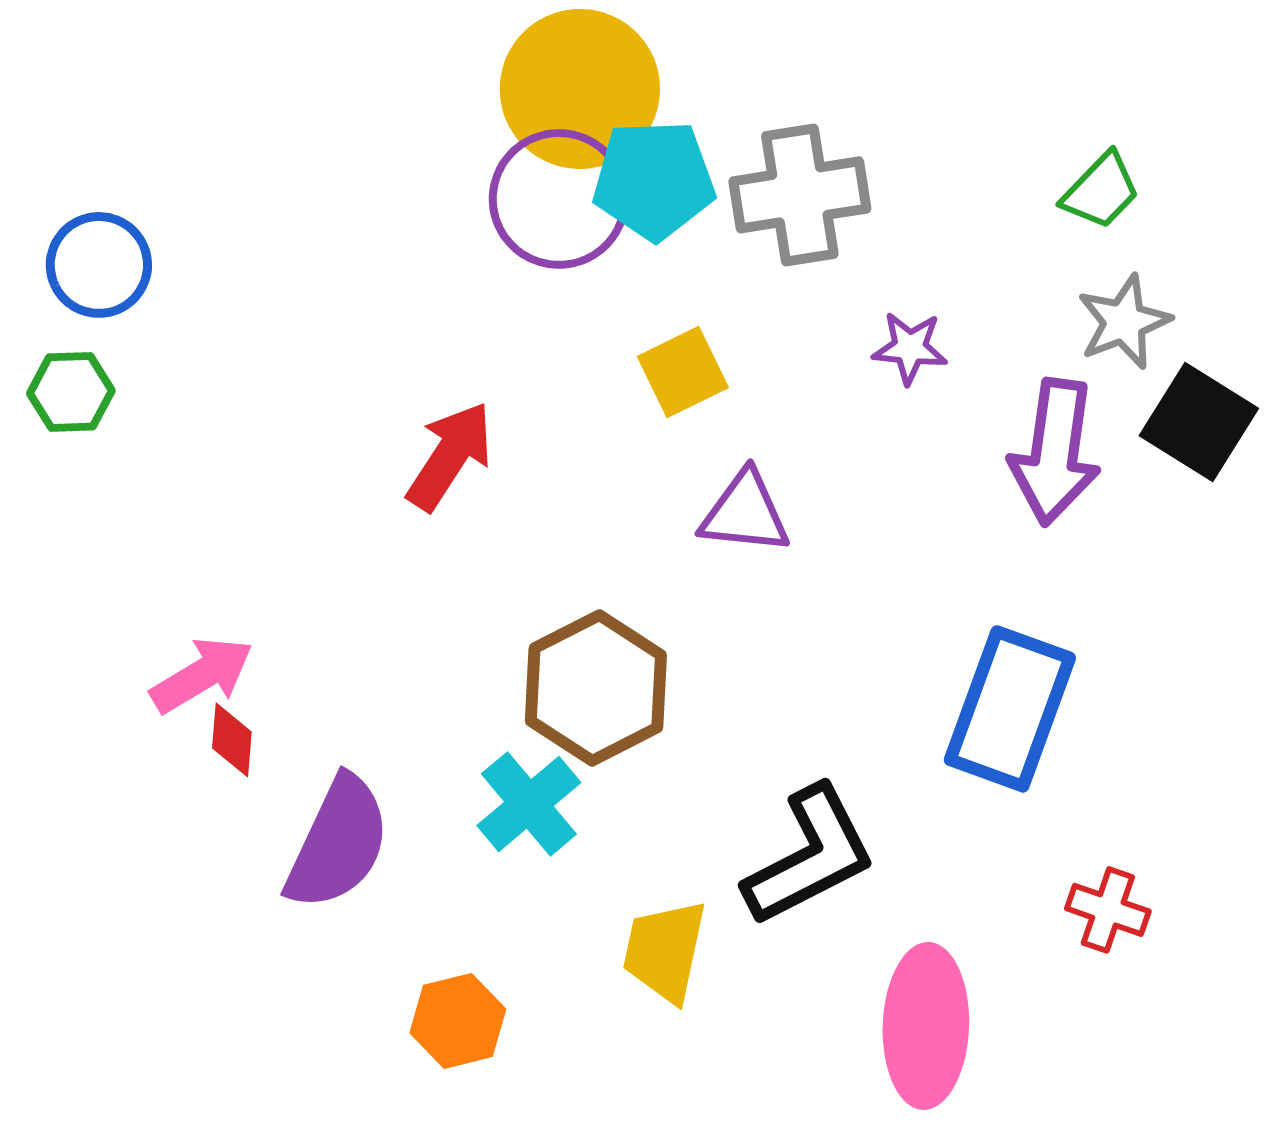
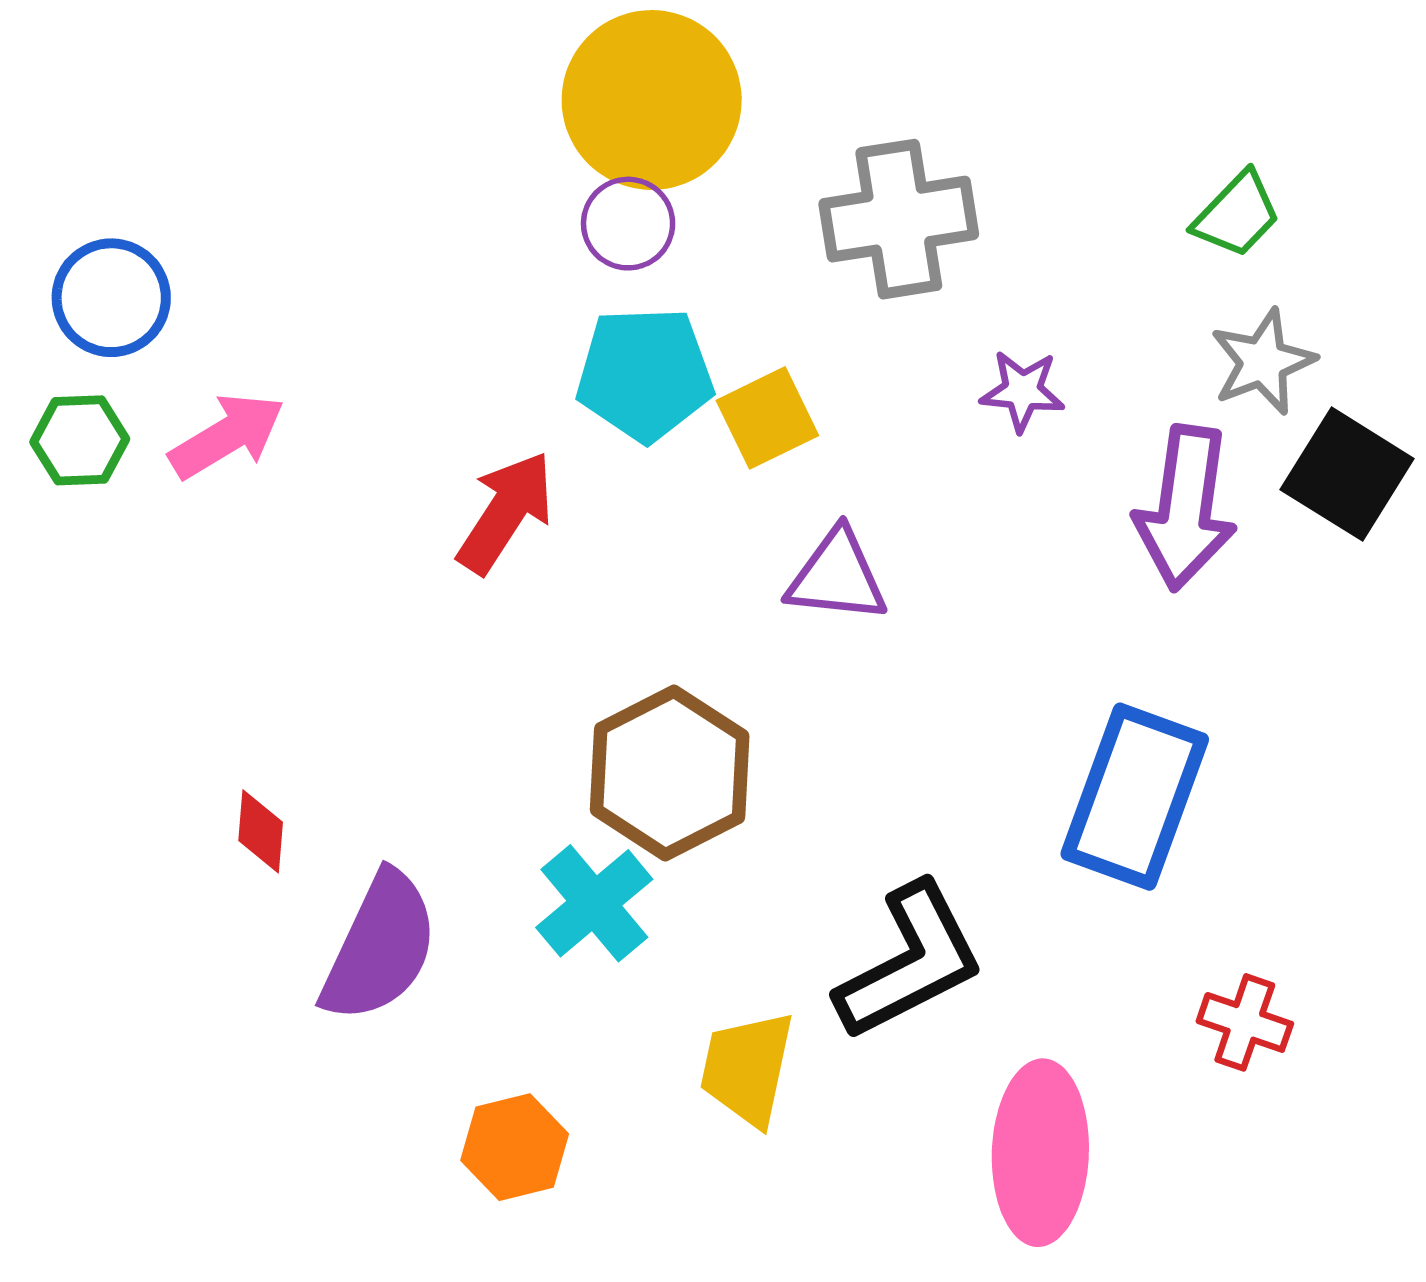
cyan pentagon: (654, 180) -> (645, 374), moved
purple circle: (559, 199) -> (628, 224), size x0.6
pink arrow: (202, 675) -> (227, 436), moved

